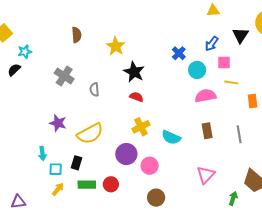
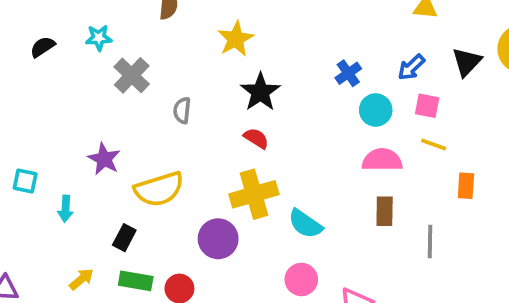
cyan star: (25, 52) -> (99, 38), moved
yellow cross: (141, 127) -> (254, 194), size x1.4
brown rectangle: (207, 131) -> (385, 211), moved
pink circle: (150, 166) -> (301, 279), moved
cyan square: (56, 169) -> (25, 181), moved

